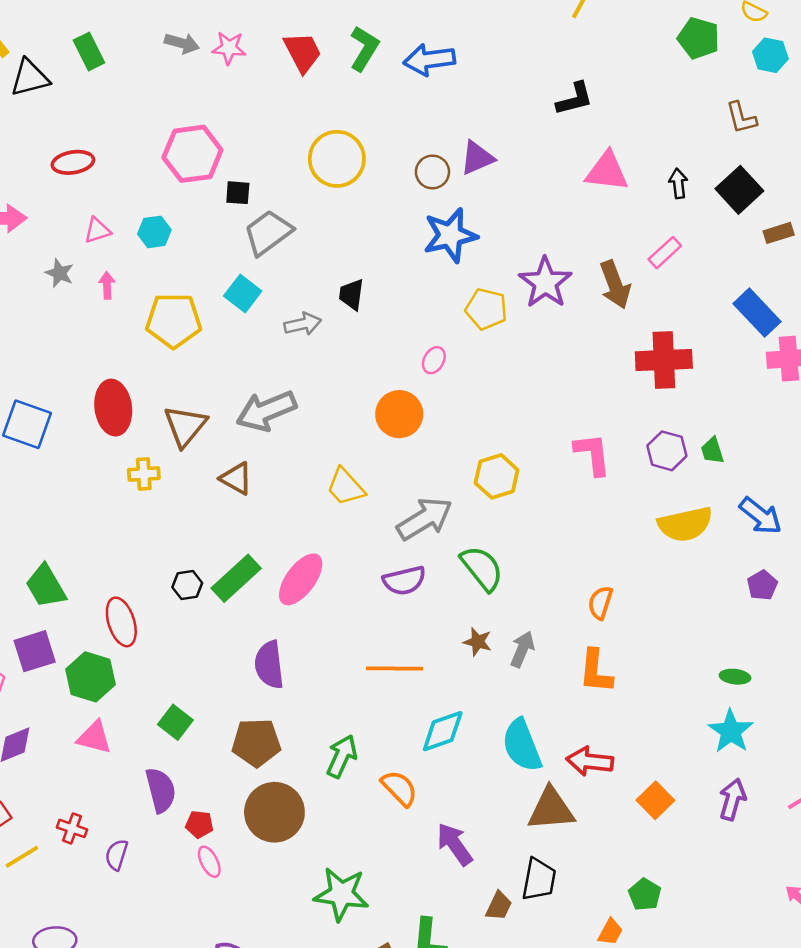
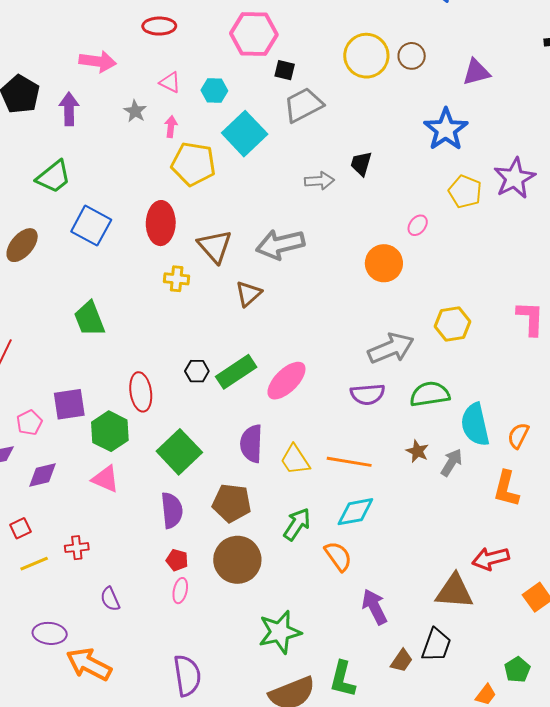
brown circle: (432, 172) -> (412, 56), moved
pink triangle: (97, 230) -> (170, 82), turned 35
blue star: (450, 235) -> (446, 129), turned -30
cyan square: (243, 294) -> (245, 134), moved, size x1.5
yellow pentagon: (174, 320) -> (193, 164), moved
brown triangle: (185, 426) -> (215, 246), turned -30
brown triangle: (236, 478) -> (248, 294), turned 40
yellow trapezoid: (346, 487) -> (295, 460), moved
green semicircle: (482, 568) -> (430, 394), turned -69
green trapezoid: (46, 586) -> (89, 319), moved
green square: (175, 722) -> (179, 452), moved, size x1.6
cyan diamond: (443, 731) -> (355, 512), moved
cyan semicircle: (522, 745) -> (475, 425), moved
red arrow: (590, 761) -> (491, 559), turned -30
purple semicircle: (161, 790) -> (172, 510), moved
red cross: (72, 828) -> (77, 548), turned -35
purple semicircle: (117, 855) -> (110, 599), moved, turned -50
pink ellipse: (209, 862) -> (180, 591), turned 30
green star: (341, 894) -> (280, 632), turned -30

